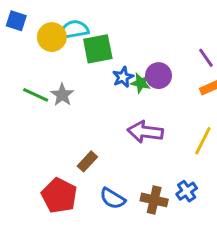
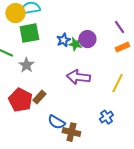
green square: (98, 49) -> (29, 33), moved
gray star: (62, 95) -> (26, 65), moved
red pentagon: (59, 196) -> (20, 100), moved
brown cross: (154, 200) -> (71, 132), moved

